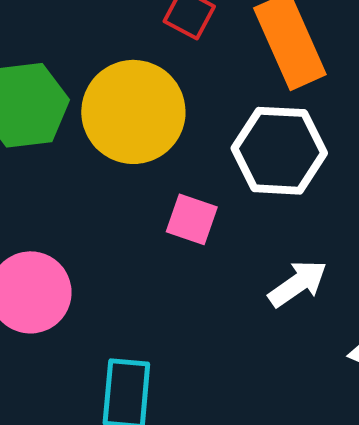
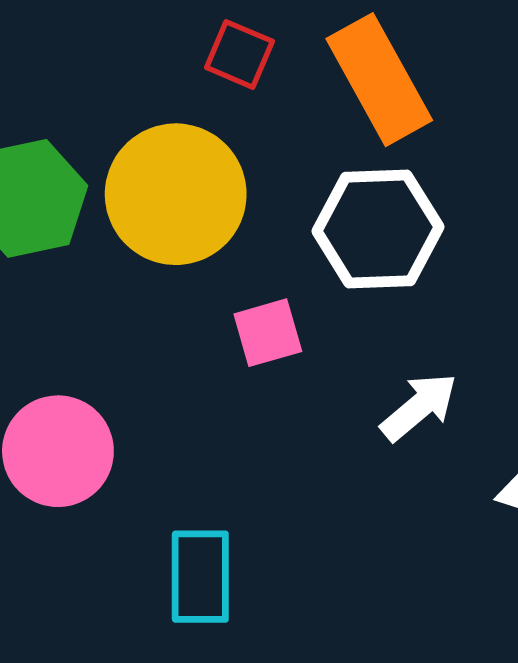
pink square: (192, 219) -> (268, 333), turned -30

